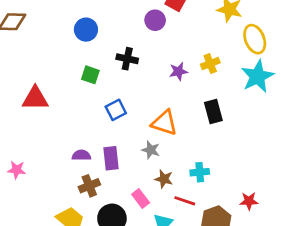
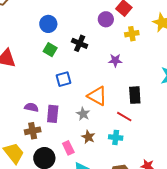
blue circle: (86, 30) -> (48, 24), moved
yellow cross: (210, 64) -> (132, 34), moved
red line: (185, 201) -> (124, 117), moved

